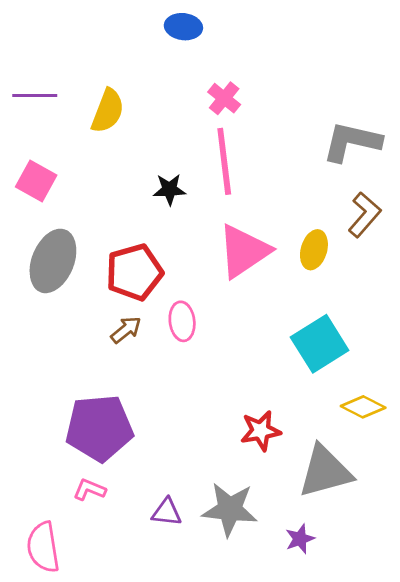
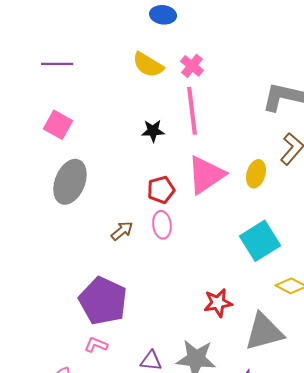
yellow semicircle: (108, 111) -> (148, 65), moved, turned 100
red pentagon: (134, 272) -> (161, 190), moved, size x0.7
purple pentagon: (99, 428) -> (103, 301), turned 30

